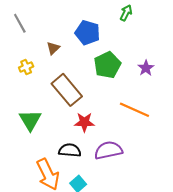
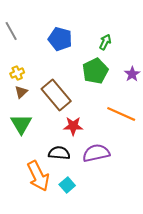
green arrow: (126, 13) -> (105, 42), moved
blue pentagon: (88, 33) -> (60, 39), moved
brown triangle: (53, 48) -> (21, 92), moved

